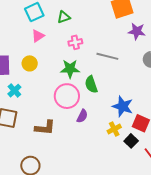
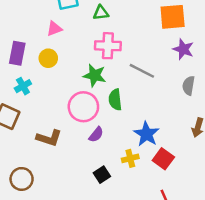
pink triangle: (38, 36) -> (54, 29), moved
pink cross: (75, 42) -> (108, 46), size x1.5
black square: (131, 141) -> (102, 175), moved

